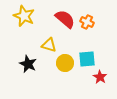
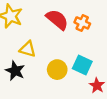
yellow triangle: (49, 45) -> (28, 49), moved
cyan square: (87, 59) -> (82, 65), turned 30

